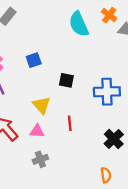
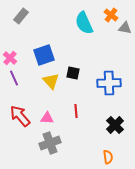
blue square: (34, 60) -> (44, 55), size x1.5
yellow triangle: (42, 105) -> (51, 81), moved
gray cross: (40, 159) -> (50, 143), size x1.5

